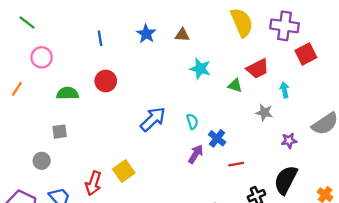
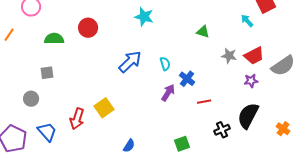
cyan star: (200, 69) -> (144, 17), moved
red trapezoid: (258, 69) -> (254, 56), moved
cyan arrow: (285, 90) -> (247, 21), moved, turned -32

